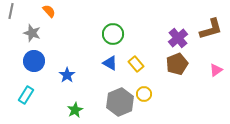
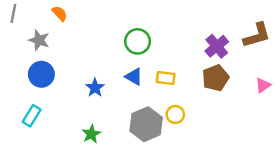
yellow rectangle: (136, 64) -> (166, 78), turned -42
blue star: (67, 75) -> (95, 88), moved

